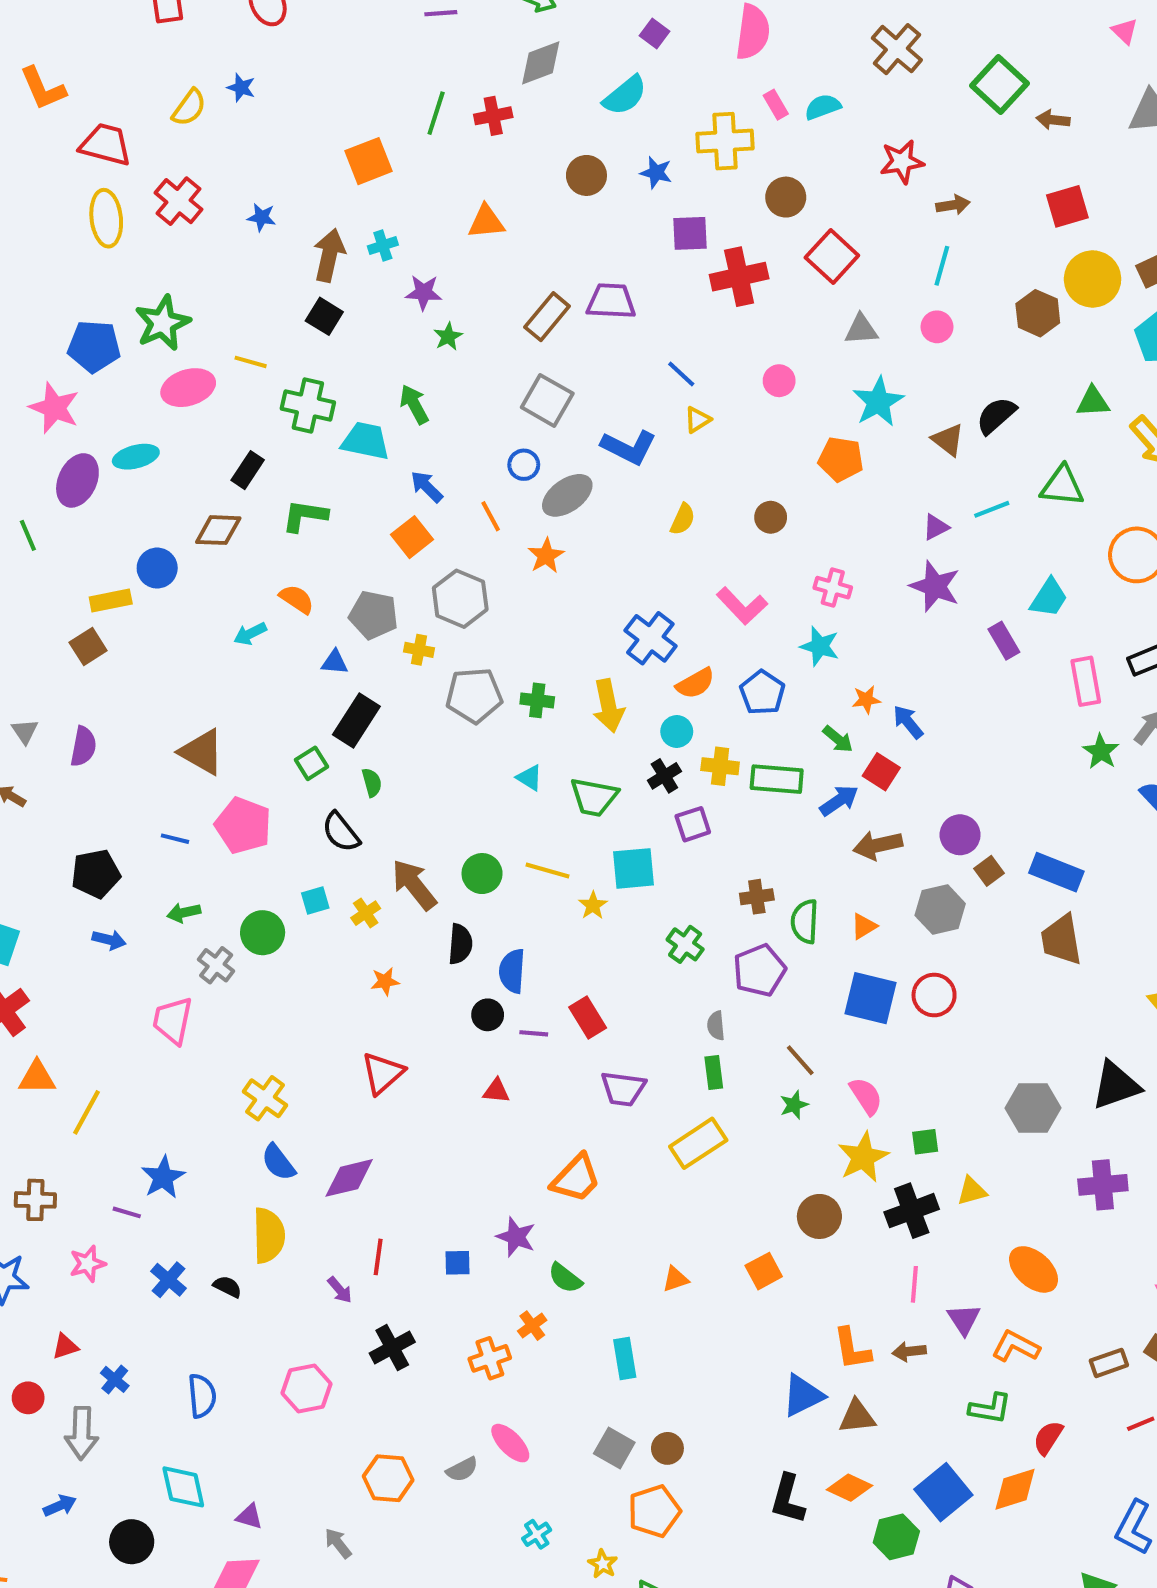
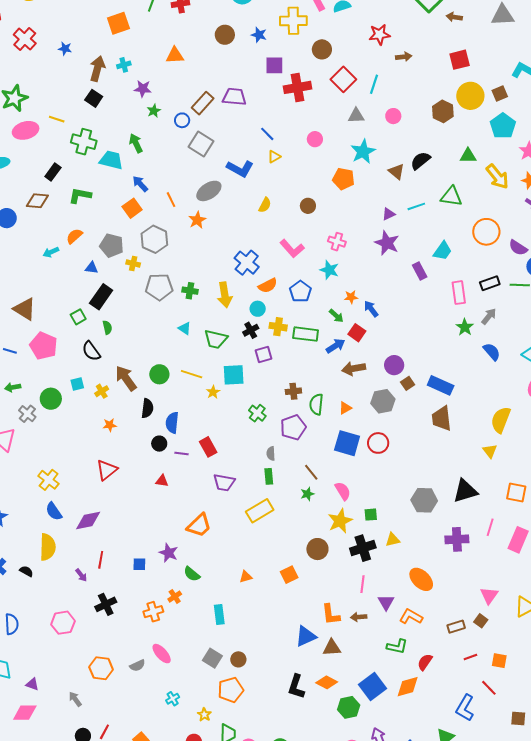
cyan line: (942, 266) -> (374, 84), moved
blue circle: (524, 465) -> (182, 120), moved
orange semicircle: (297, 599) -> (74, 236), turned -78

